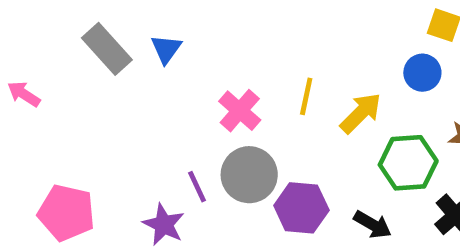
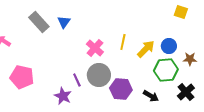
blue circle: (422, 73) -> (169, 46), moved
pink pentagon: (66, 213) -> (22, 77), moved

